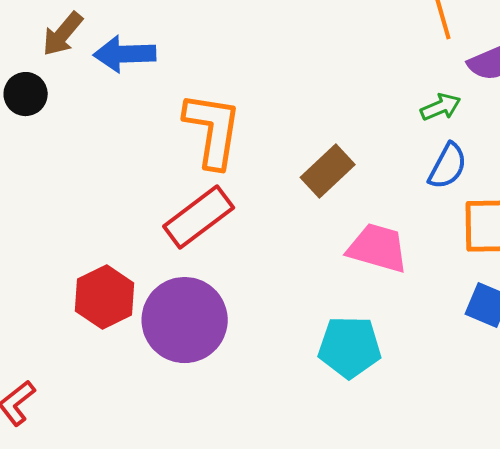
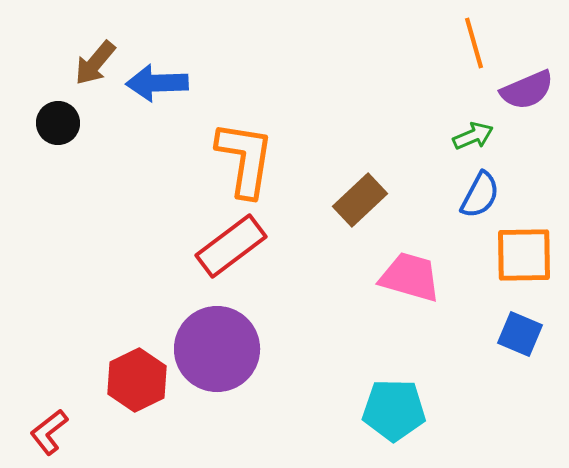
red hexagon: (105, 297) -> (137, 380), moved
cyan pentagon: (350, 347) -> (394, 410), moved

